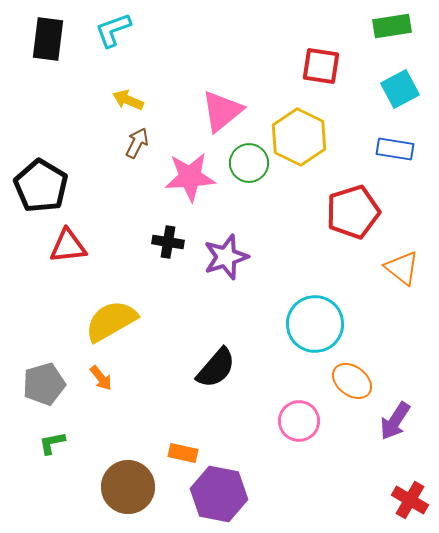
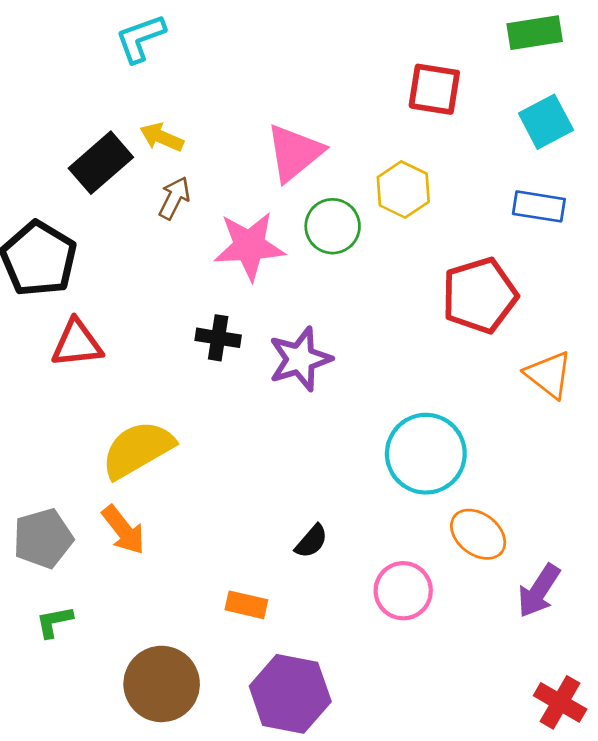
black rectangle: (48, 39) -> (101, 163), moved, turned 42
yellow hexagon: (299, 137) -> (403, 189), size x0.7
black semicircle: (216, 368) -> (311, 541), moved, size x0.6
orange arrow: (101, 378) -> (123, 530), size x1.4
orange rectangle: (183, 453) -> (246, 605), moved

